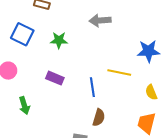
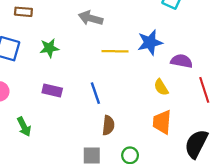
gray arrow: (100, 20) -> (91, 18), turned 30
yellow line: (119, 73) -> (115, 51), moved

